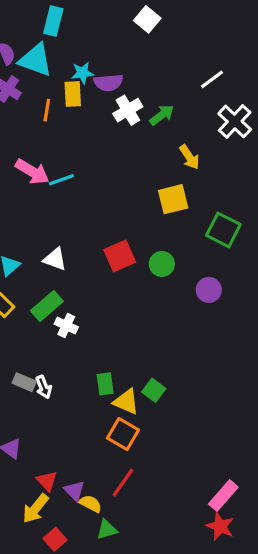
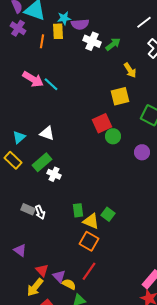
white cross: (128, 110) -> (92, 41), turned -36
cyan line: (61, 180) -> (51, 84), turned 63
red square: (120, 256) -> (102, 123), moved

